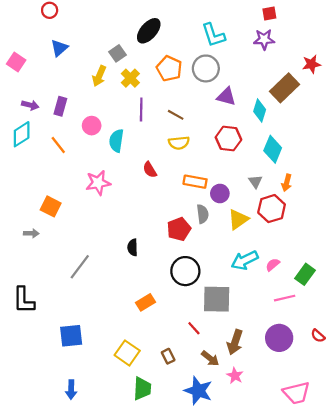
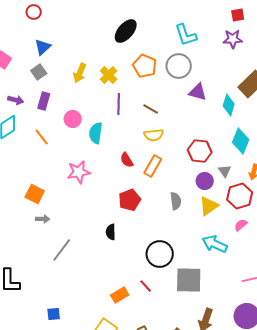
gray square: (117, 53) -> (39, 72), moved
red hexagon: (228, 139) -> (200, 151), moved
orange rectangle: (195, 182) -> (153, 166), moved, turned -70
purple circle: (220, 193) -> (205, 181), moved
red pentagon: (179, 229) -> (130, 200), moved
gray arrow: (31, 233) -> (43, 219), moved
cyan arrow: (245, 260) -> (215, 244), turned 50
pink semicircle: (273, 265) -> (241, 225), moved
orange rectangle: (145, 302) -> (120, 295), moved
red line: (194, 328) -> (146, 286), moved
blue square: (71, 336) -> (54, 314), size x0.6

